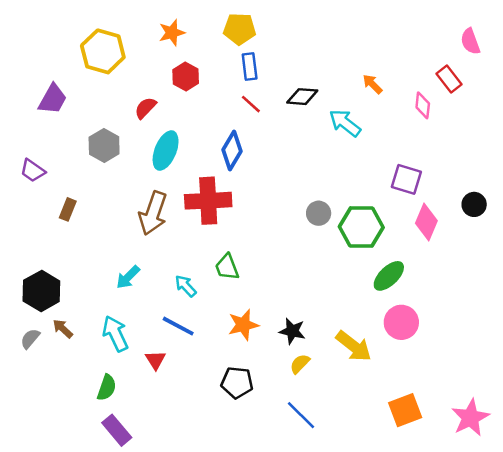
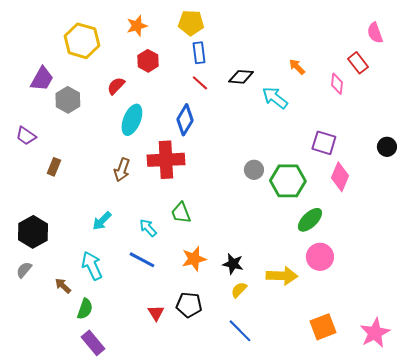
gray hexagon: (104, 145) -> (68, 100), moved
black circle: (474, 204) -> (387, 147), moved
brown arrow: (153, 213) -> (122, 170), size x0.7
brown arrow: (63, 329) -> (63, 286), moved
yellow arrow: (354, 346) -> (282, 276), turned -36
red triangle: (156, 360) -> (156, 313), moved

